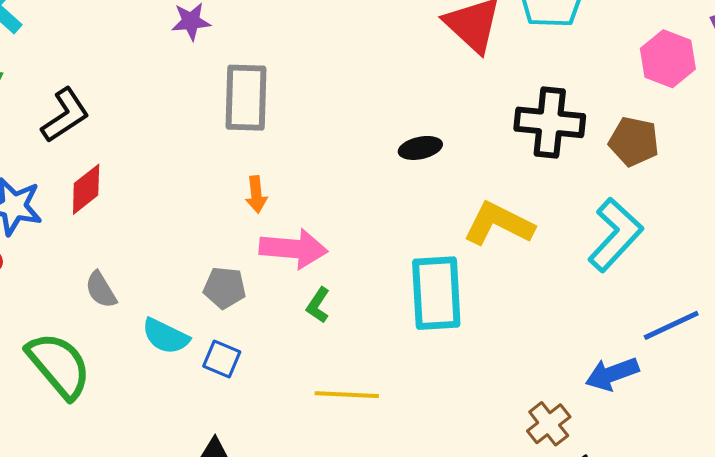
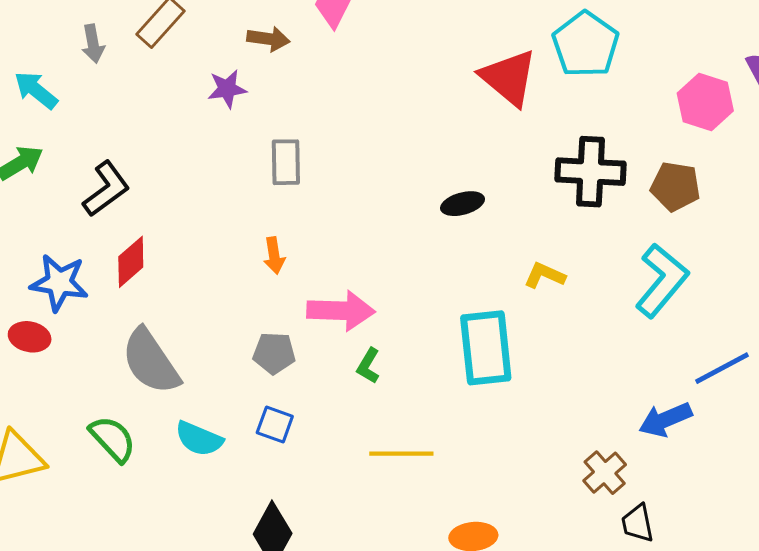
gray rectangle: (246, 98) -> (286, 162), size x0.7
orange arrow: (256, 194) -> (274, 256), moved
yellow L-shape: (499, 224) -> (545, 275), size x0.6
gray semicircle: (101, 290) -> (151, 361), size x1.8
cyan semicircle: (166, 336) -> (199, 439), moved
green semicircle: (59, 365) -> (112, 439), size x0.7

